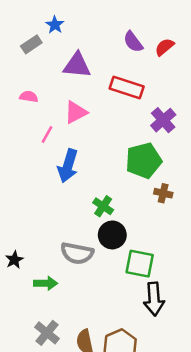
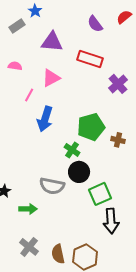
red semicircle: (164, 47) -> (124, 17), moved
green pentagon: (144, 161) -> (91, 127), moved
green square: (140, 264) -> (100, 194), turned -35

